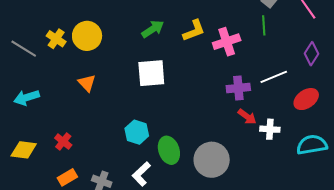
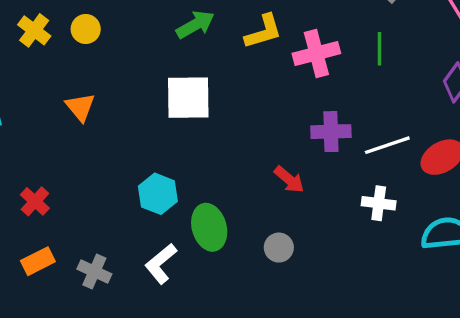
green line: (264, 25) -> (380, 49), moved
yellow circle: (87, 36) -> (86, 29), size x0.6
white line: (274, 77) -> (387, 145), moved
red arrow: (247, 117) -> (289, 180), moved
gray circle: (212, 160) -> (279, 248), size x0.5

